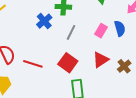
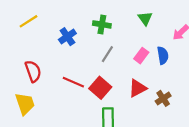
blue cross: (44, 21) -> (67, 37), moved
red line: (33, 64) -> (73, 82), moved

